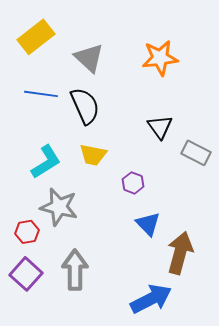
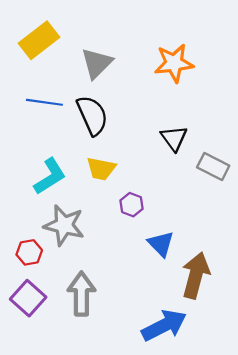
gray triangle: (89, 58) -> (97, 63), turned 32
purple hexagon: (133, 183) -> (132, 205), moved

